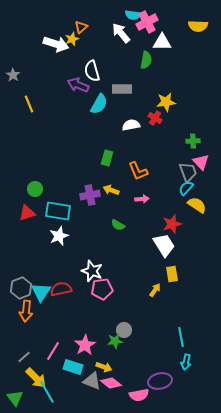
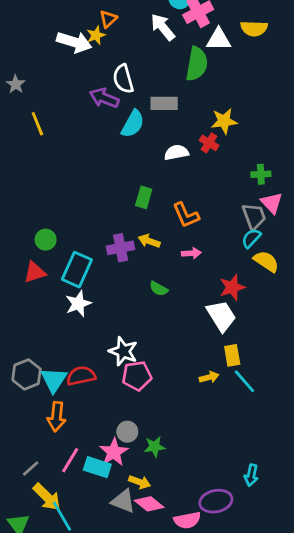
yellow semicircle: (198, 26) -> (254, 28), moved
green semicircle: (146, 60) -> (197, 64), size x1.4
cyan rectangle: (58, 211) -> (77, 270), turned -75
yellow arrow: (155, 290) -> (209, 377), turned 40
orange arrow: (26, 311) -> (56, 417), moved
gray circle: (124, 330) -> (127, 432), moved
cyan line: (181, 337) -> (244, 381), moved, turned -30
cyan rectangle: (73, 367) -> (97, 467), moved

